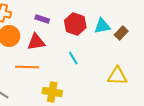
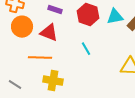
red triangle: (36, 42) -> (49, 33), turned 30
yellow cross: (52, 92) -> (53, 81), moved

